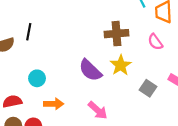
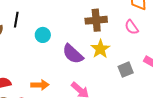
cyan circle: (37, 78) -> (43, 35), moved
gray square: (148, 88) -> (126, 70), turned 35

